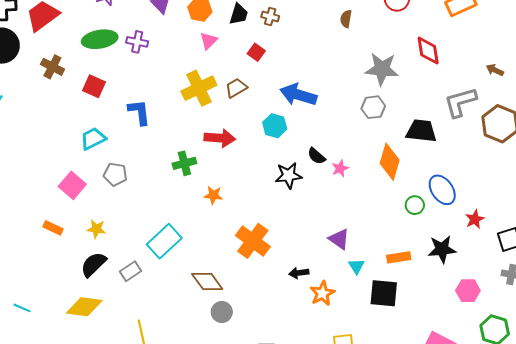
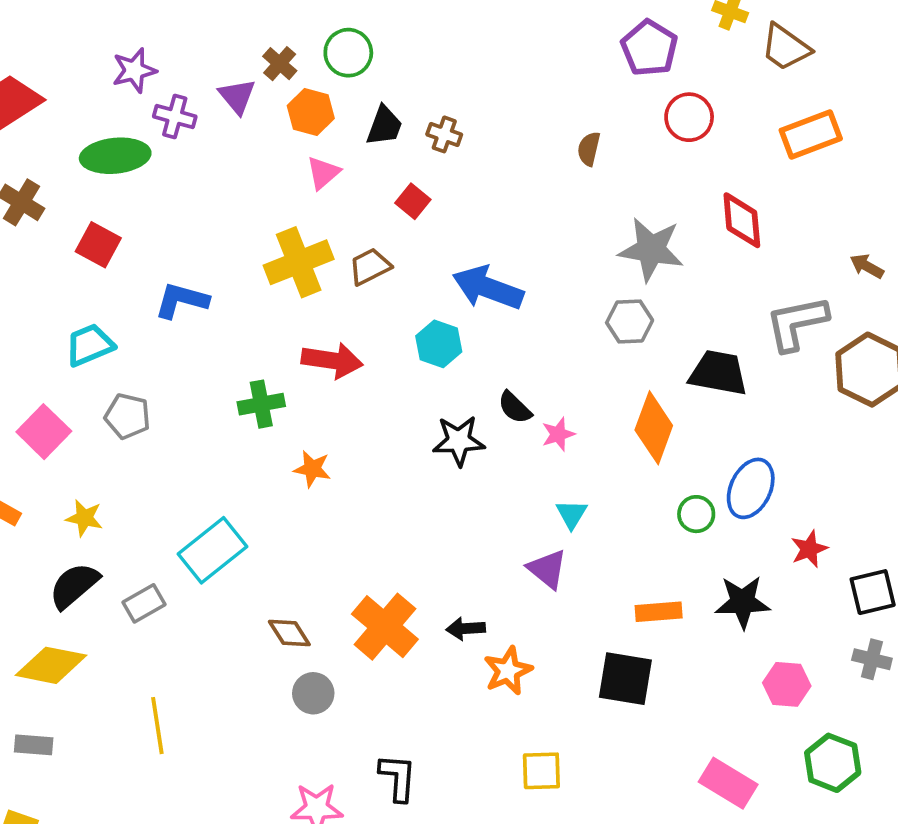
purple cross: (137, 42) -> (175, 116), moved
blue L-shape: (139, 112) -> (182, 300), turned -72
blue ellipse: (442, 190) -> (751, 488), turned 56
orange cross: (253, 241) -> (385, 627), moved
cyan triangle: (356, 266) -> (572, 514), moved
brown diamond: (207, 281) -> (289, 633), size x0.7

